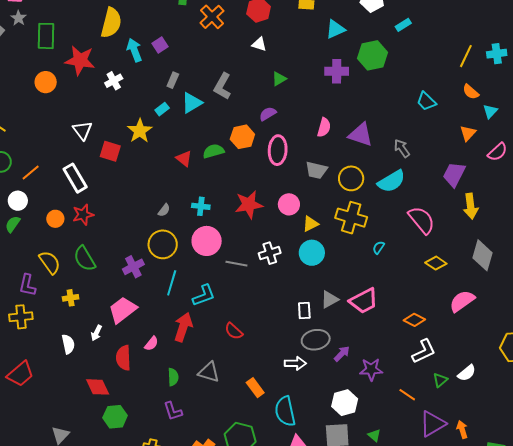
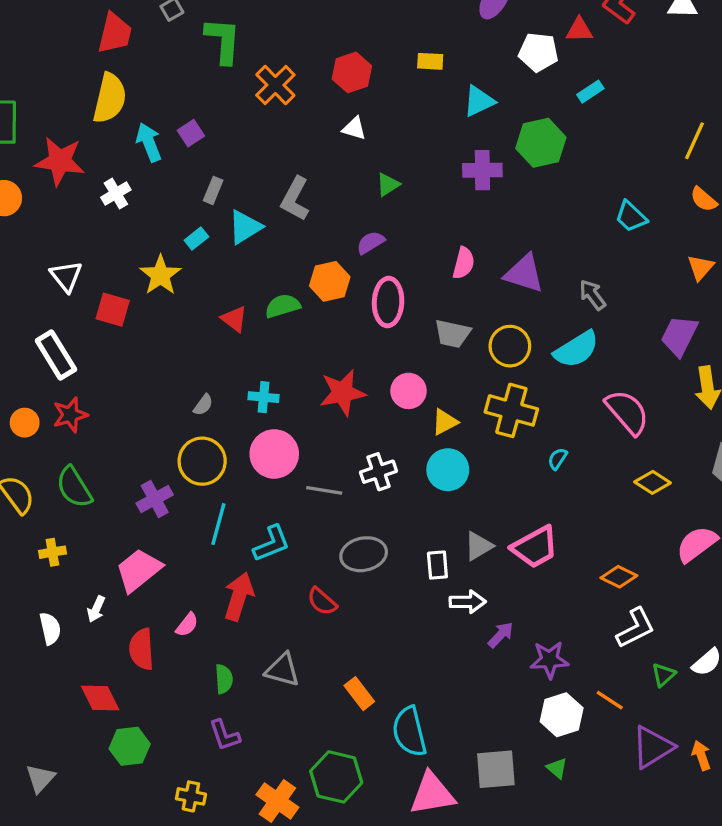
gray ellipse: (316, 340) -> (364, 554), moved
white arrow: (295, 363) -> (468, 602), moved
white hexagon: (345, 403) -> (562, 715), moved

